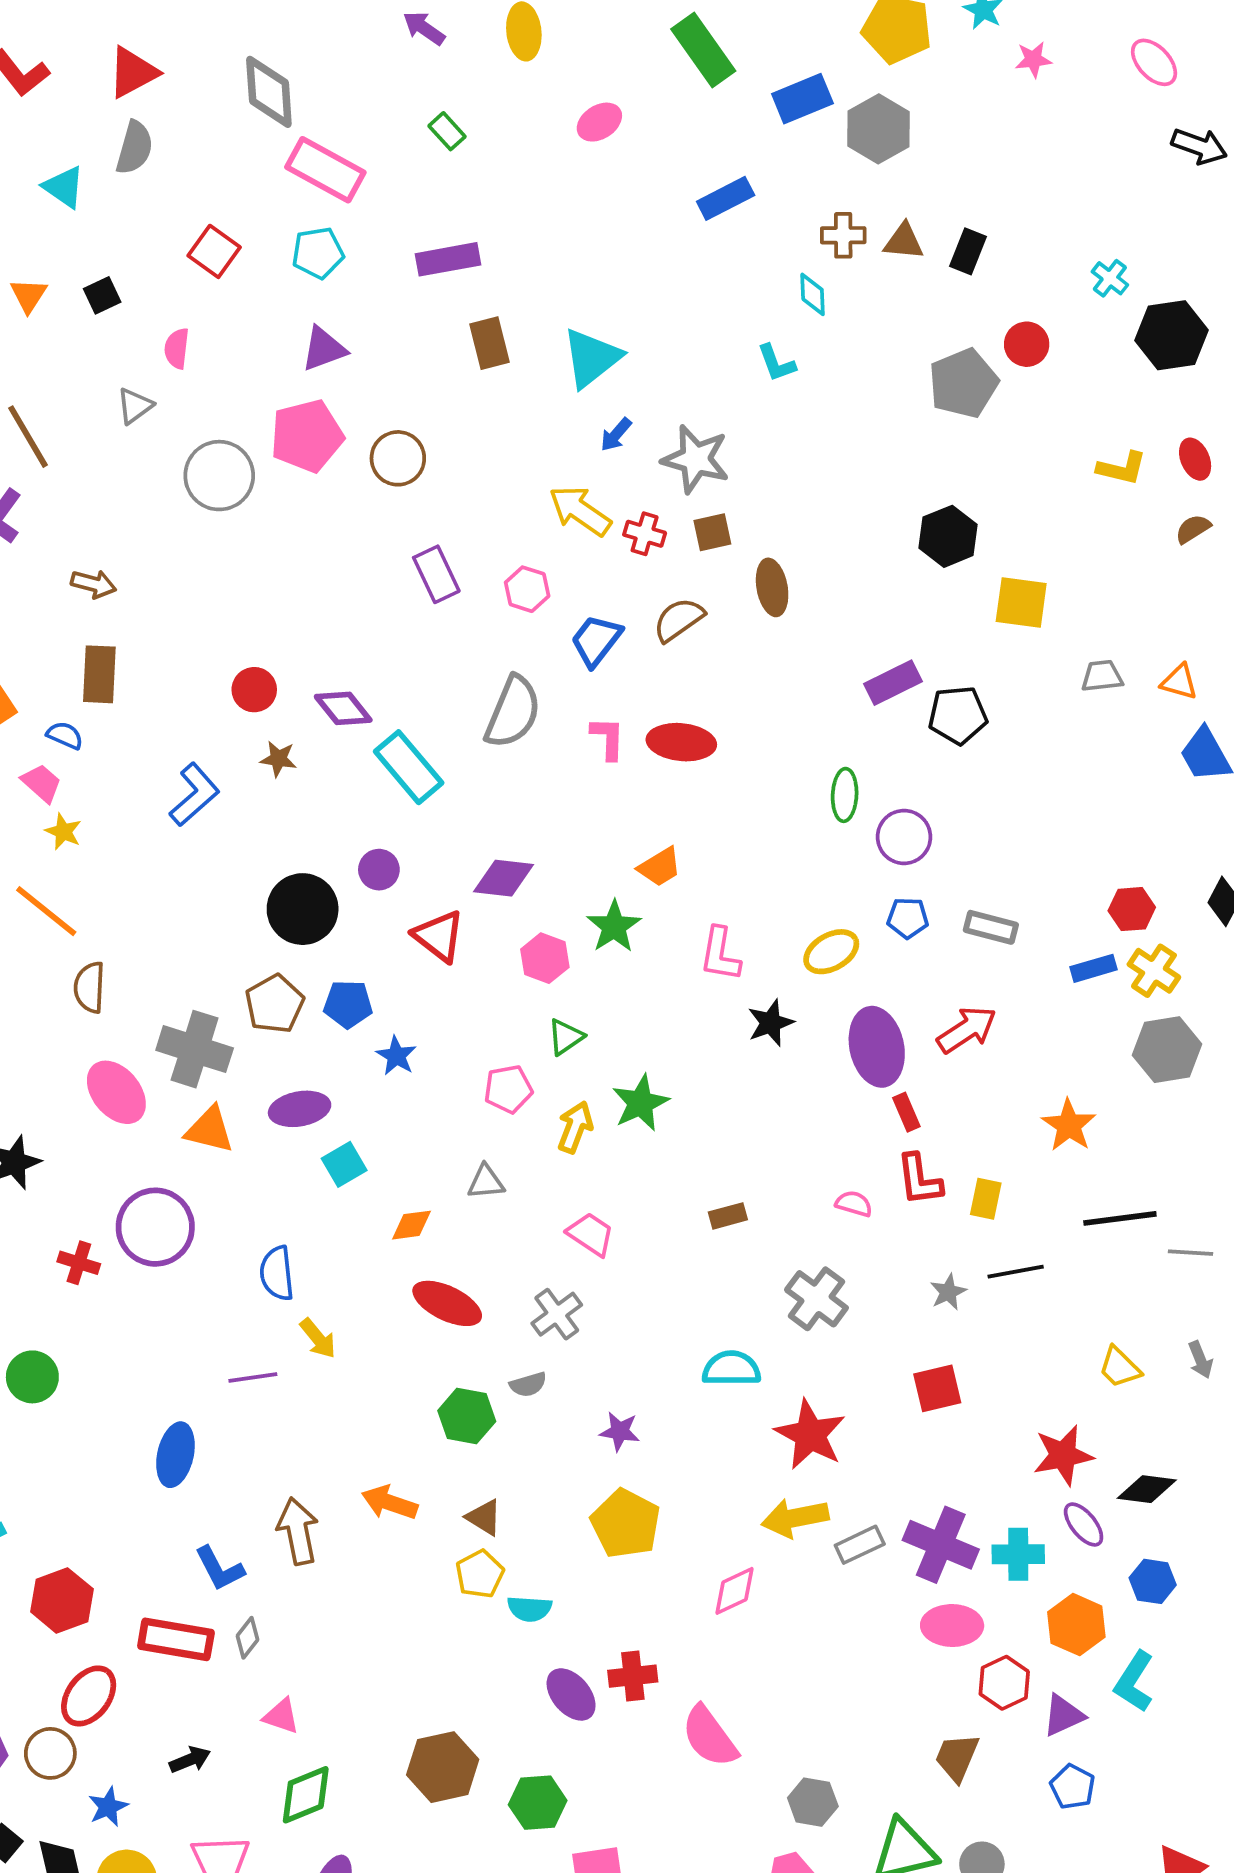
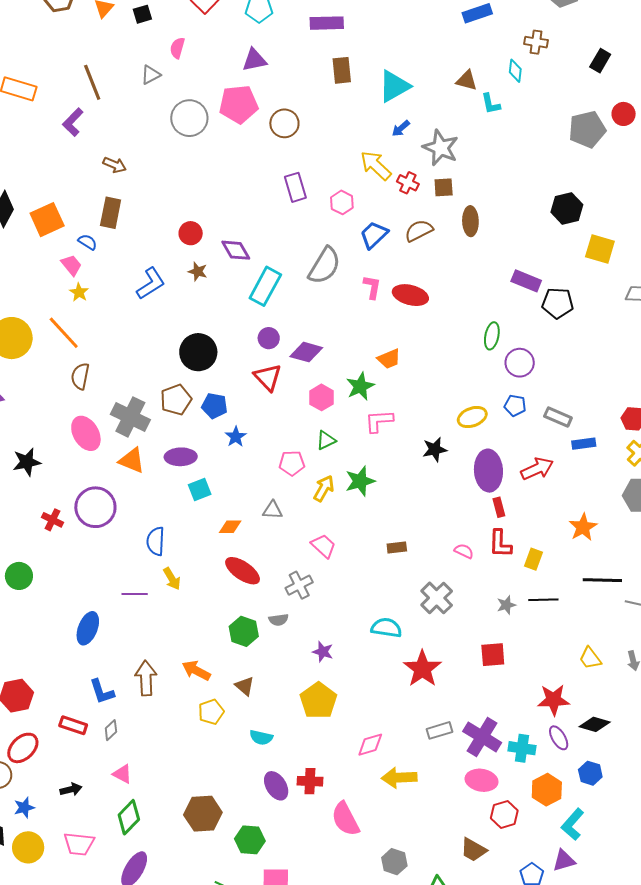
brown triangle: (904, 241) -> (467, 80), moved
purple rectangle: (893, 683) -> (526, 281), turned 40
cyan rectangle: (409, 767) -> (265, 286), turned 60
purple circle: (379, 870) -> (269, 338), moved
pink L-shape: (720, 954) -> (379, 421), moved, turned 68
blue rectangle: (1094, 968) -> (584, 444), moved
yellow arrow: (795, 1518) -> (399, 778), moved
yellow pentagon: (480, 1574) -> (211, 712), moved
red rectangle: (176, 1639) -> (73, 725), size x0.7
purple triangle: (1063, 1715) -> (564, 861), moved
brown trapezoid: (957, 1757) -> (473, 850), turned -92
green diamond: (306, 1795) -> (129, 817), turned -32

